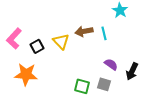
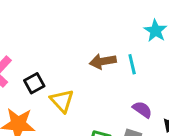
yellow triangle: (61, 41) -> (62, 101), moved

